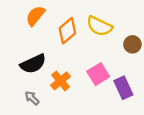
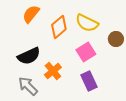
pink square: (98, 74) -> (86, 52), moved
purple rectangle: (123, 88) -> (89, 81), moved
gray arrow: (32, 98) -> (28, 86), size x1.5

